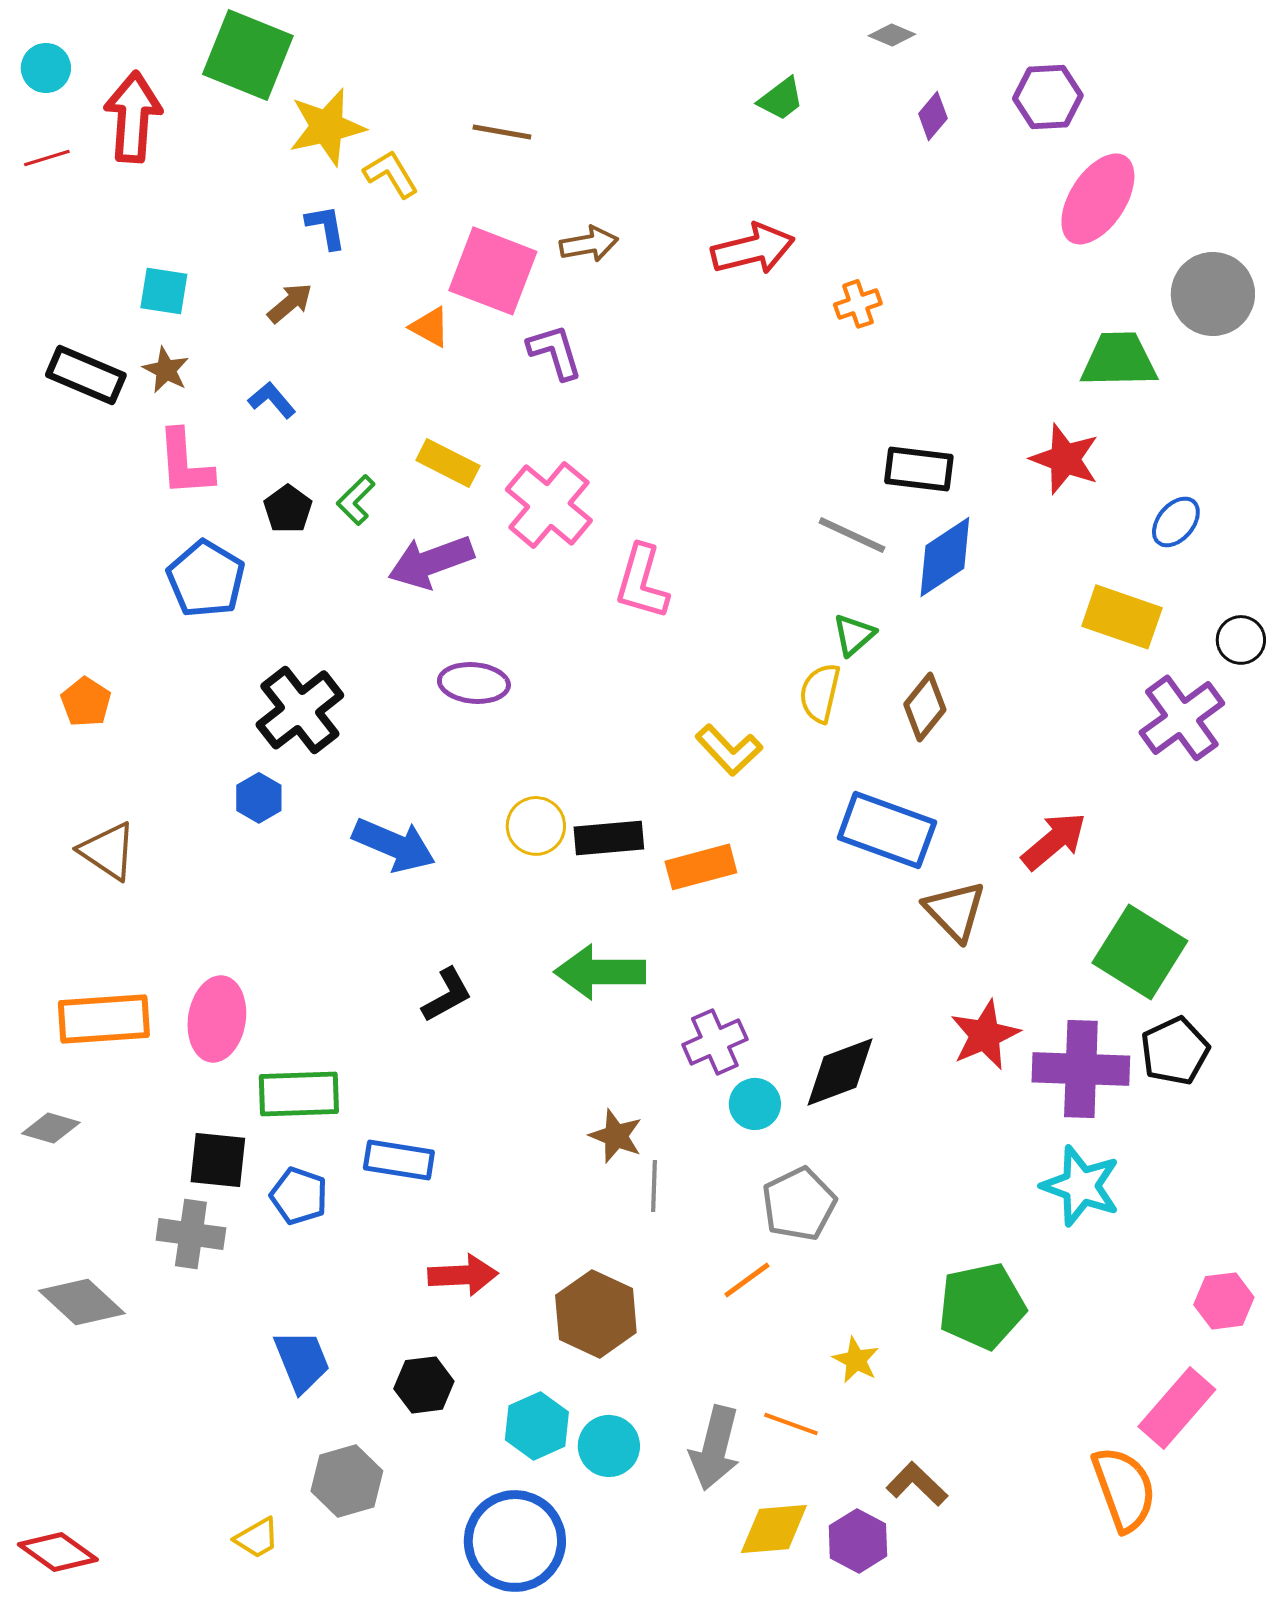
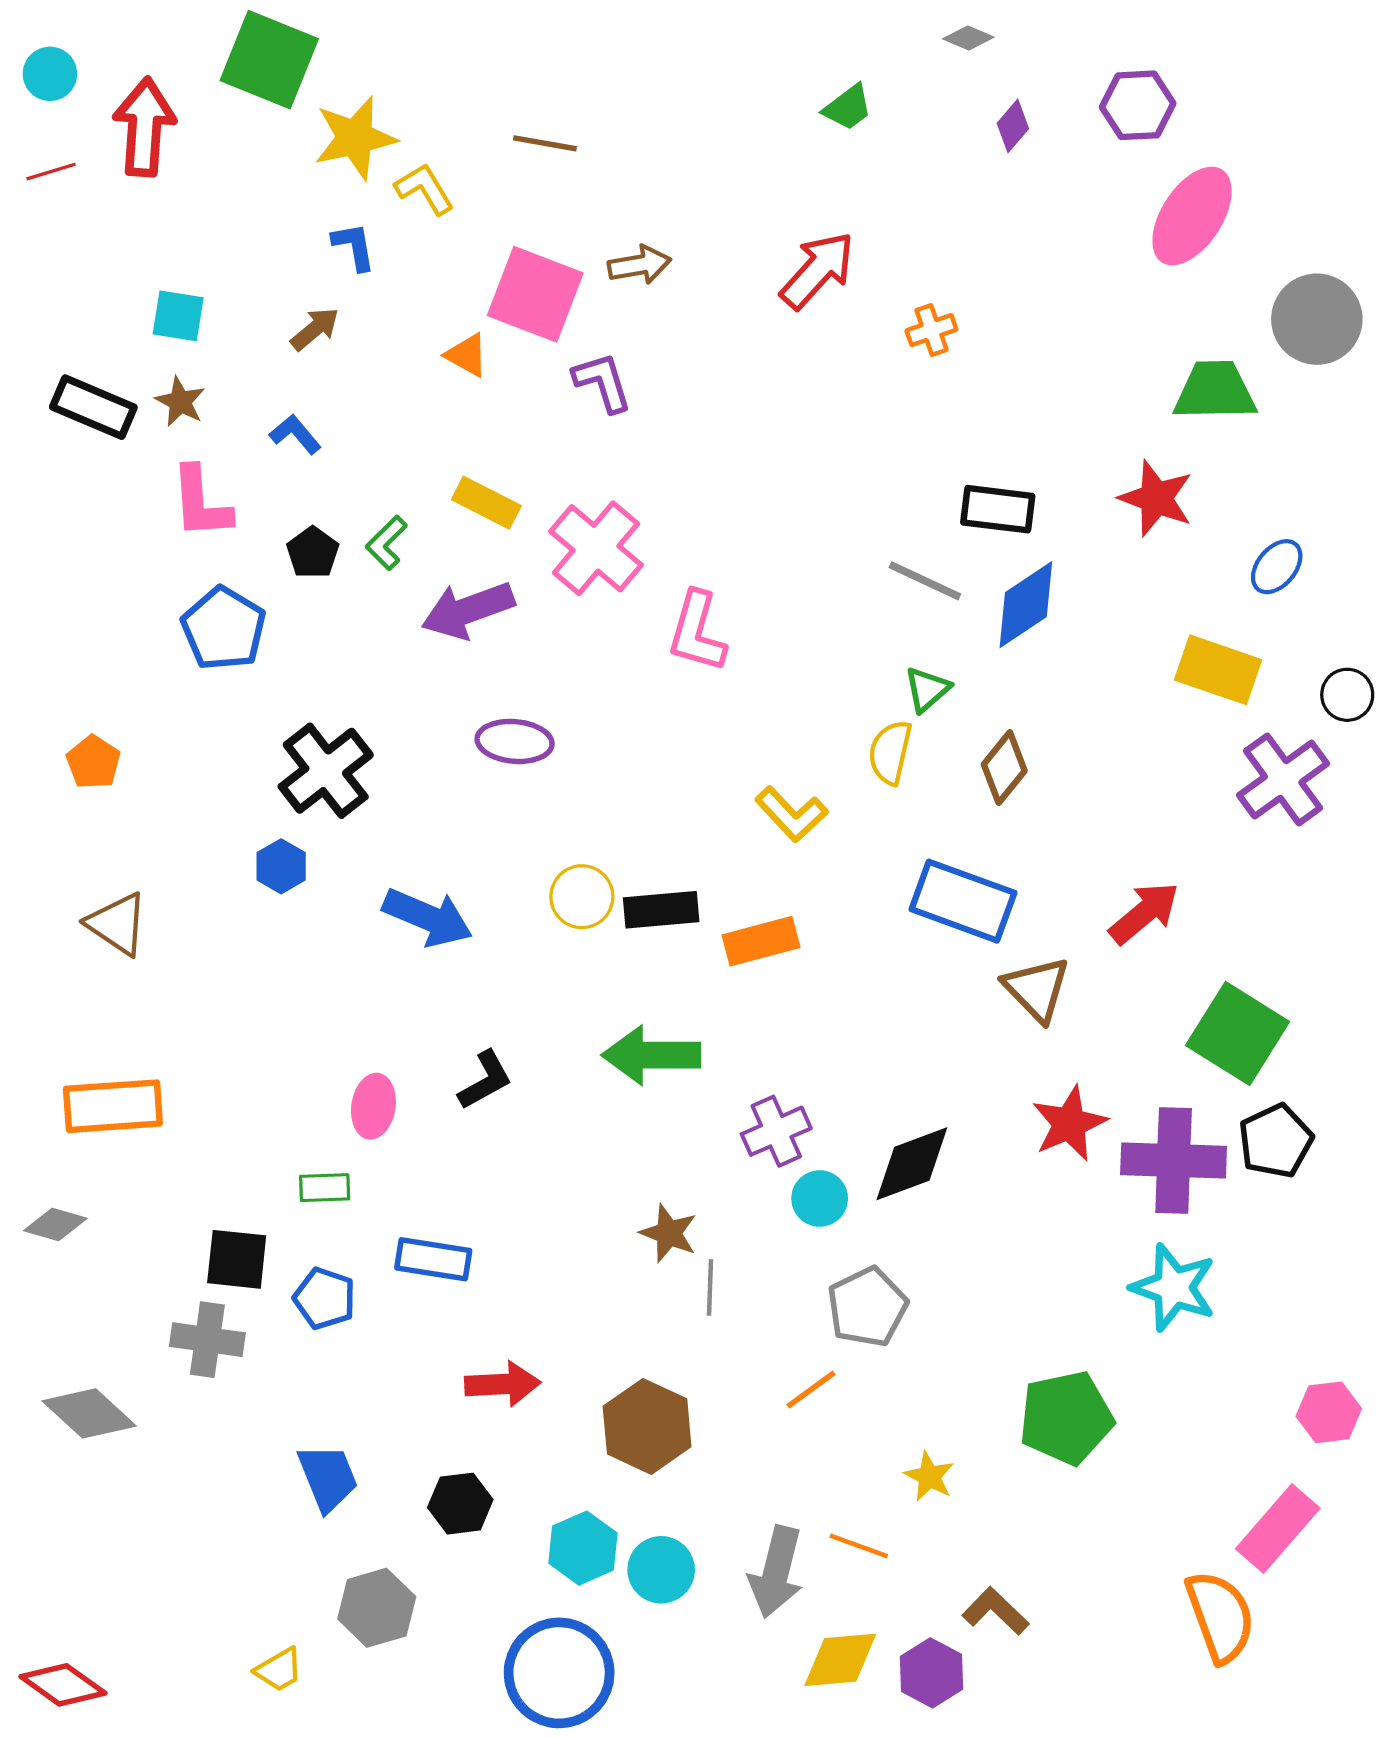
red arrow: (753, 249) -> (817, 270), turned -34
pink ellipse: (217, 1019) -> (373, 1106), moved, size x0.7
green rectangle: (299, 1094) -> (325, 1188), size x0.6

